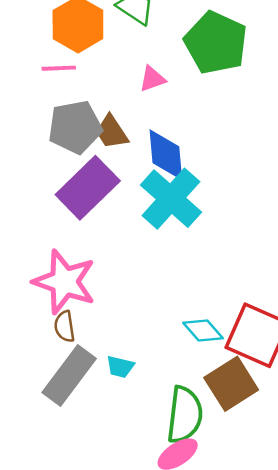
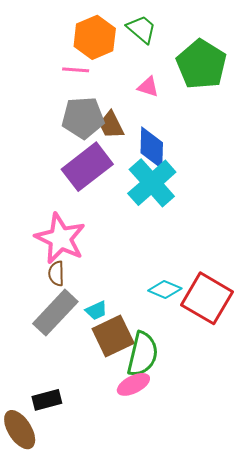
pink triangle: (152, 79) -> (148, 87), turned 30
cyan diamond: (203, 330) -> (165, 290), turned -32
cyan trapezoid: (120, 367) -> (96, 310), turned -45
brown square: (231, 384) -> (113, 336), moved

